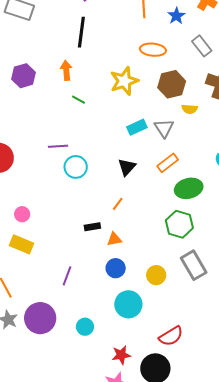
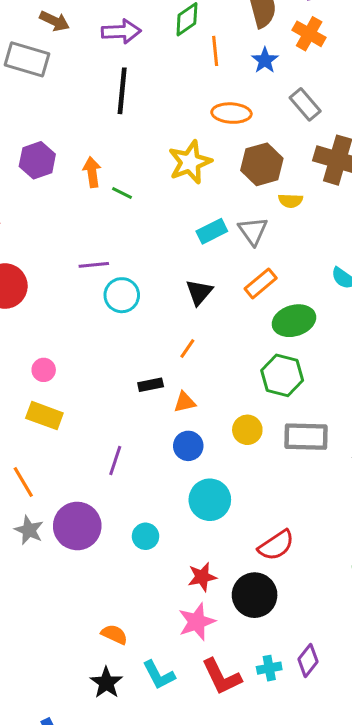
orange arrow: (66, 70) -> (92, 172), moved
gray rectangle: (194, 265) -> (306, 437), turned -56
yellow circle: (156, 275) -> (247, 430), moved

